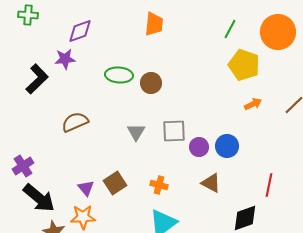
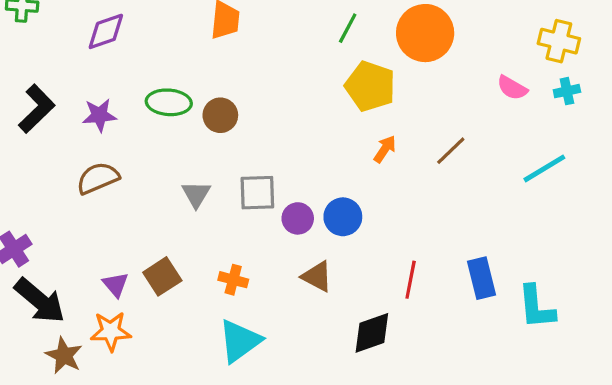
purple star: (65, 59) -> (99, 115), moved
orange arrow: (253, 104) -> (385, 149), turned -30

